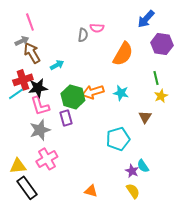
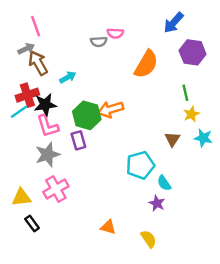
gray semicircle: (83, 35) -> (99, 42), turned 80
cyan star: (121, 93) -> (203, 138), moved
cyan semicircle: (143, 166) -> (164, 183), moved
black rectangle: (27, 188) -> (32, 223), size x0.6
yellow semicircle: (133, 191) -> (149, 239), moved

